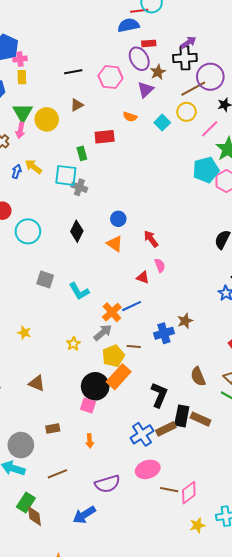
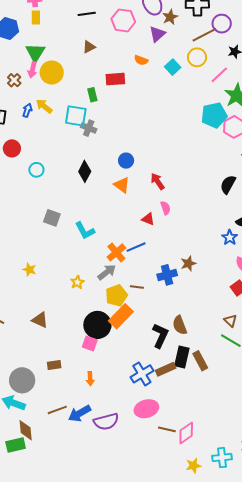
purple circle: (210, 77) -> (222, 24), size x0.7
yellow circle: (47, 119) -> (52, 73), moved
cyan circle: (28, 231) -> (36, 170), size x0.6
brown semicircle: (198, 377) -> (180, 325), moved
brown rectangle: (200, 419) -> (200, 361), turned 36
green rectangle: (26, 503) -> (16, 445), moved, turned 42
blue arrow: (84, 515) -> (80, 413), moved
brown diamond: (34, 516) -> (26, 430), moved

